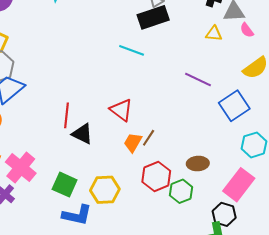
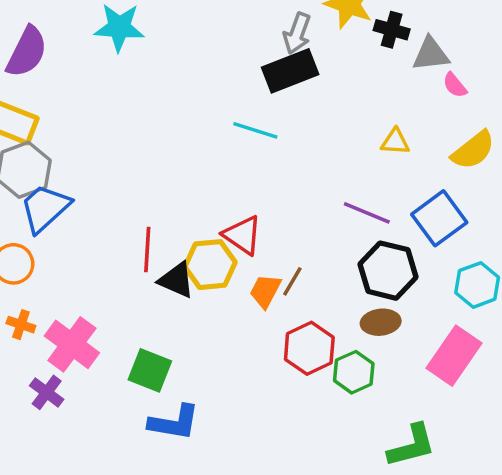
yellow triangle: (214, 34) -> (395, 142), moved
purple line: (198, 79) -> (367, 213), moved
yellow hexagon: (105, 190) -> (210, 265), moved
black hexagon: (224, 214) -> (388, 271), moved, size x1.4

